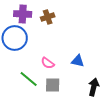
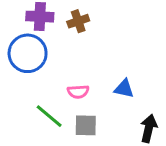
pink semicircle: (48, 63) -> (78, 92), turned -40

